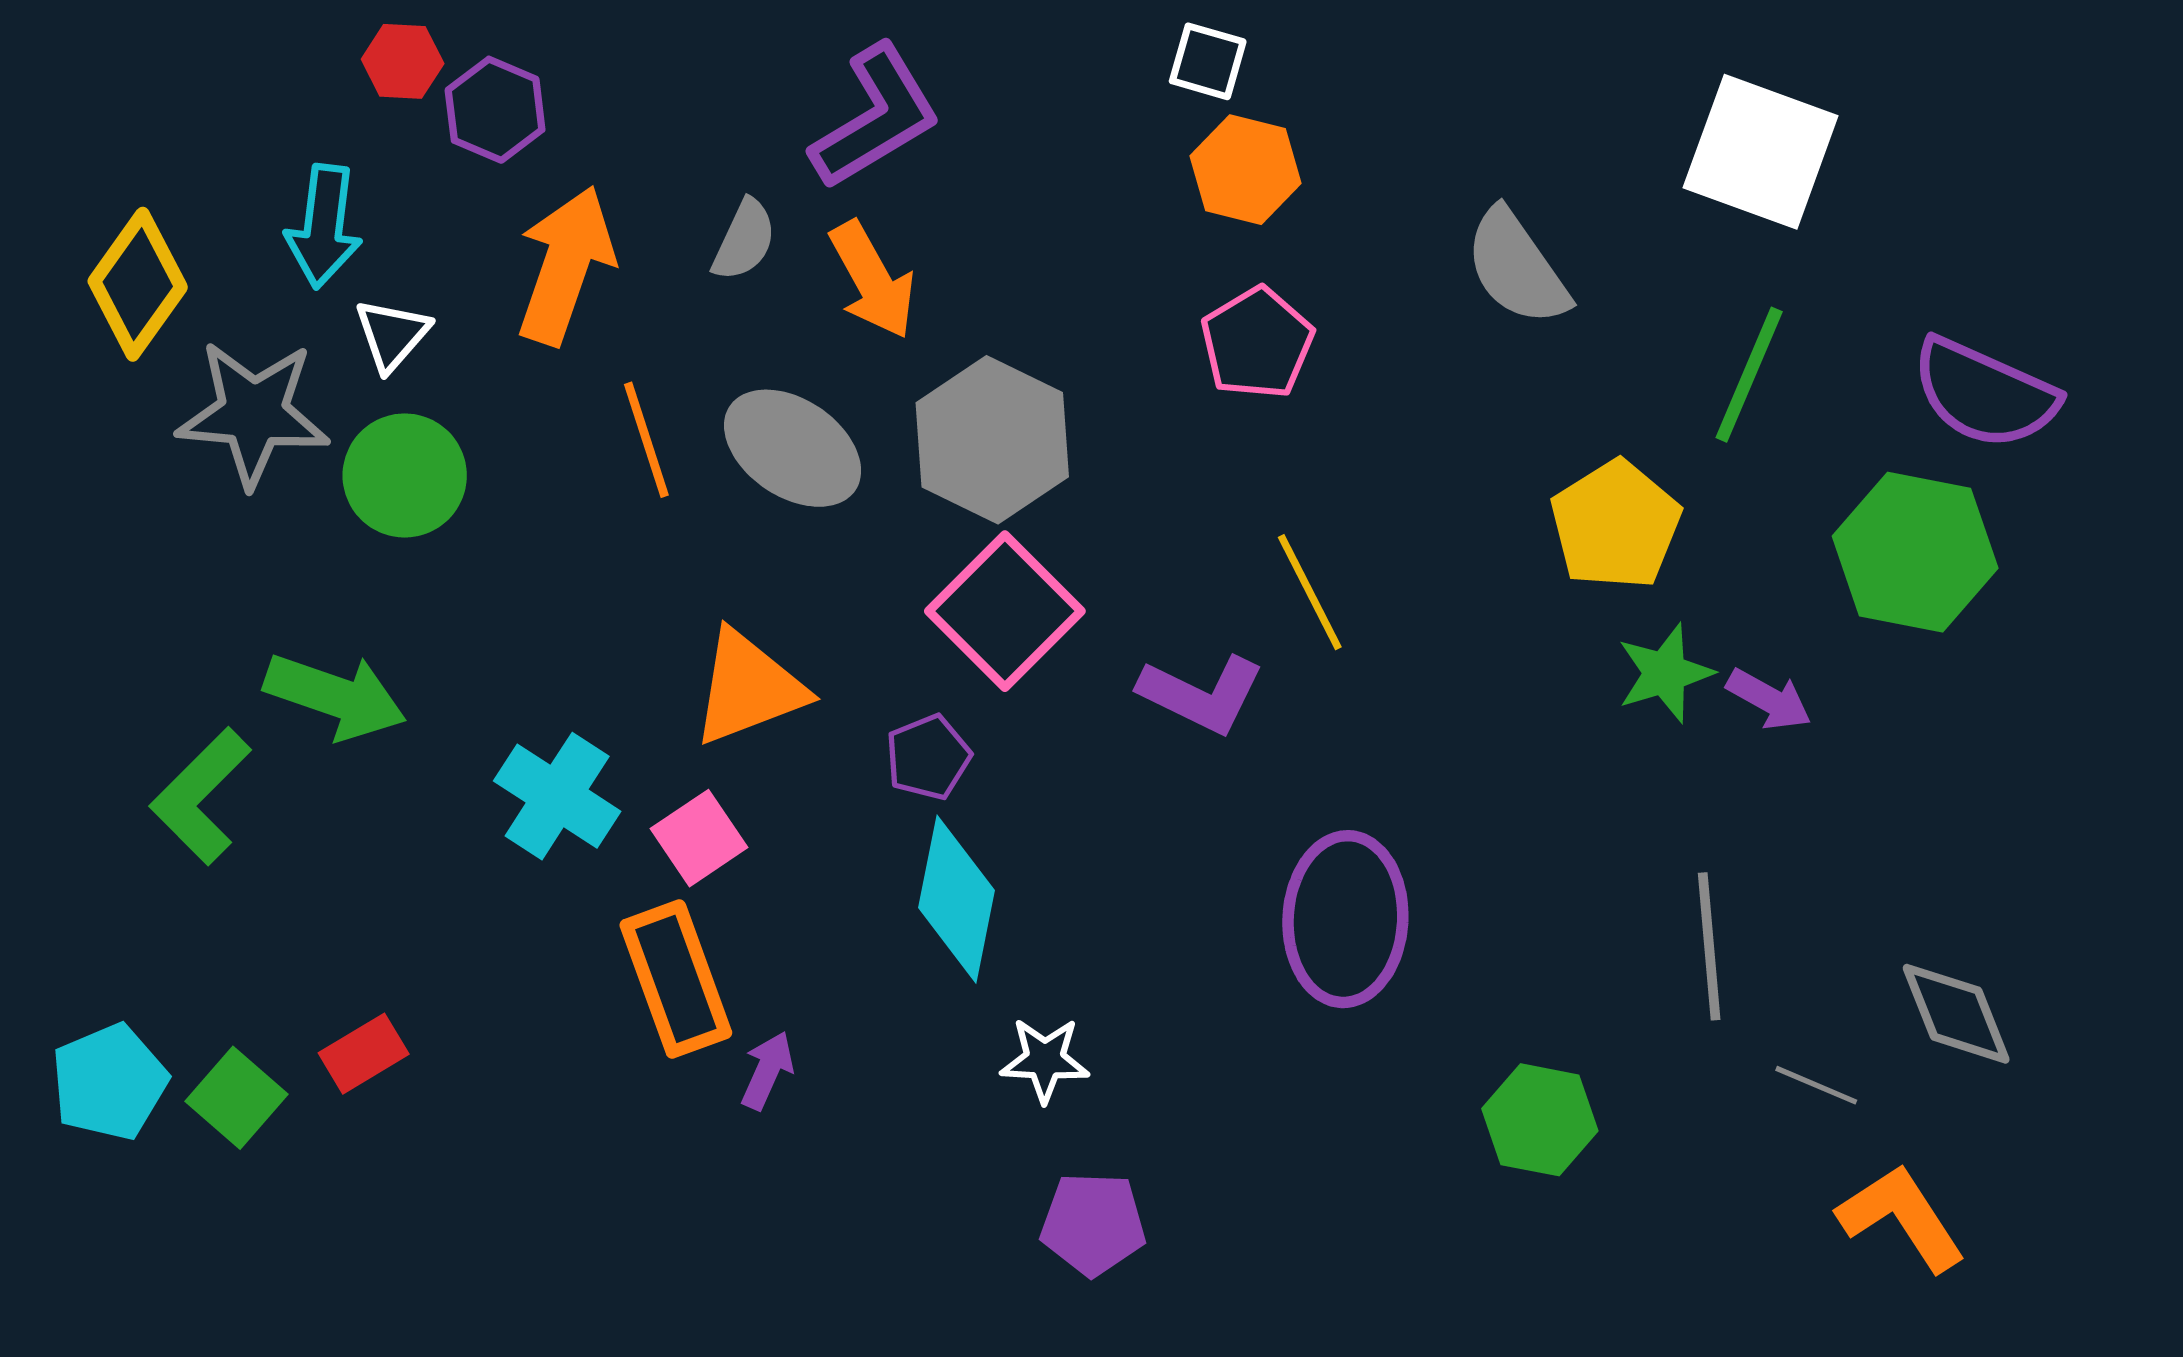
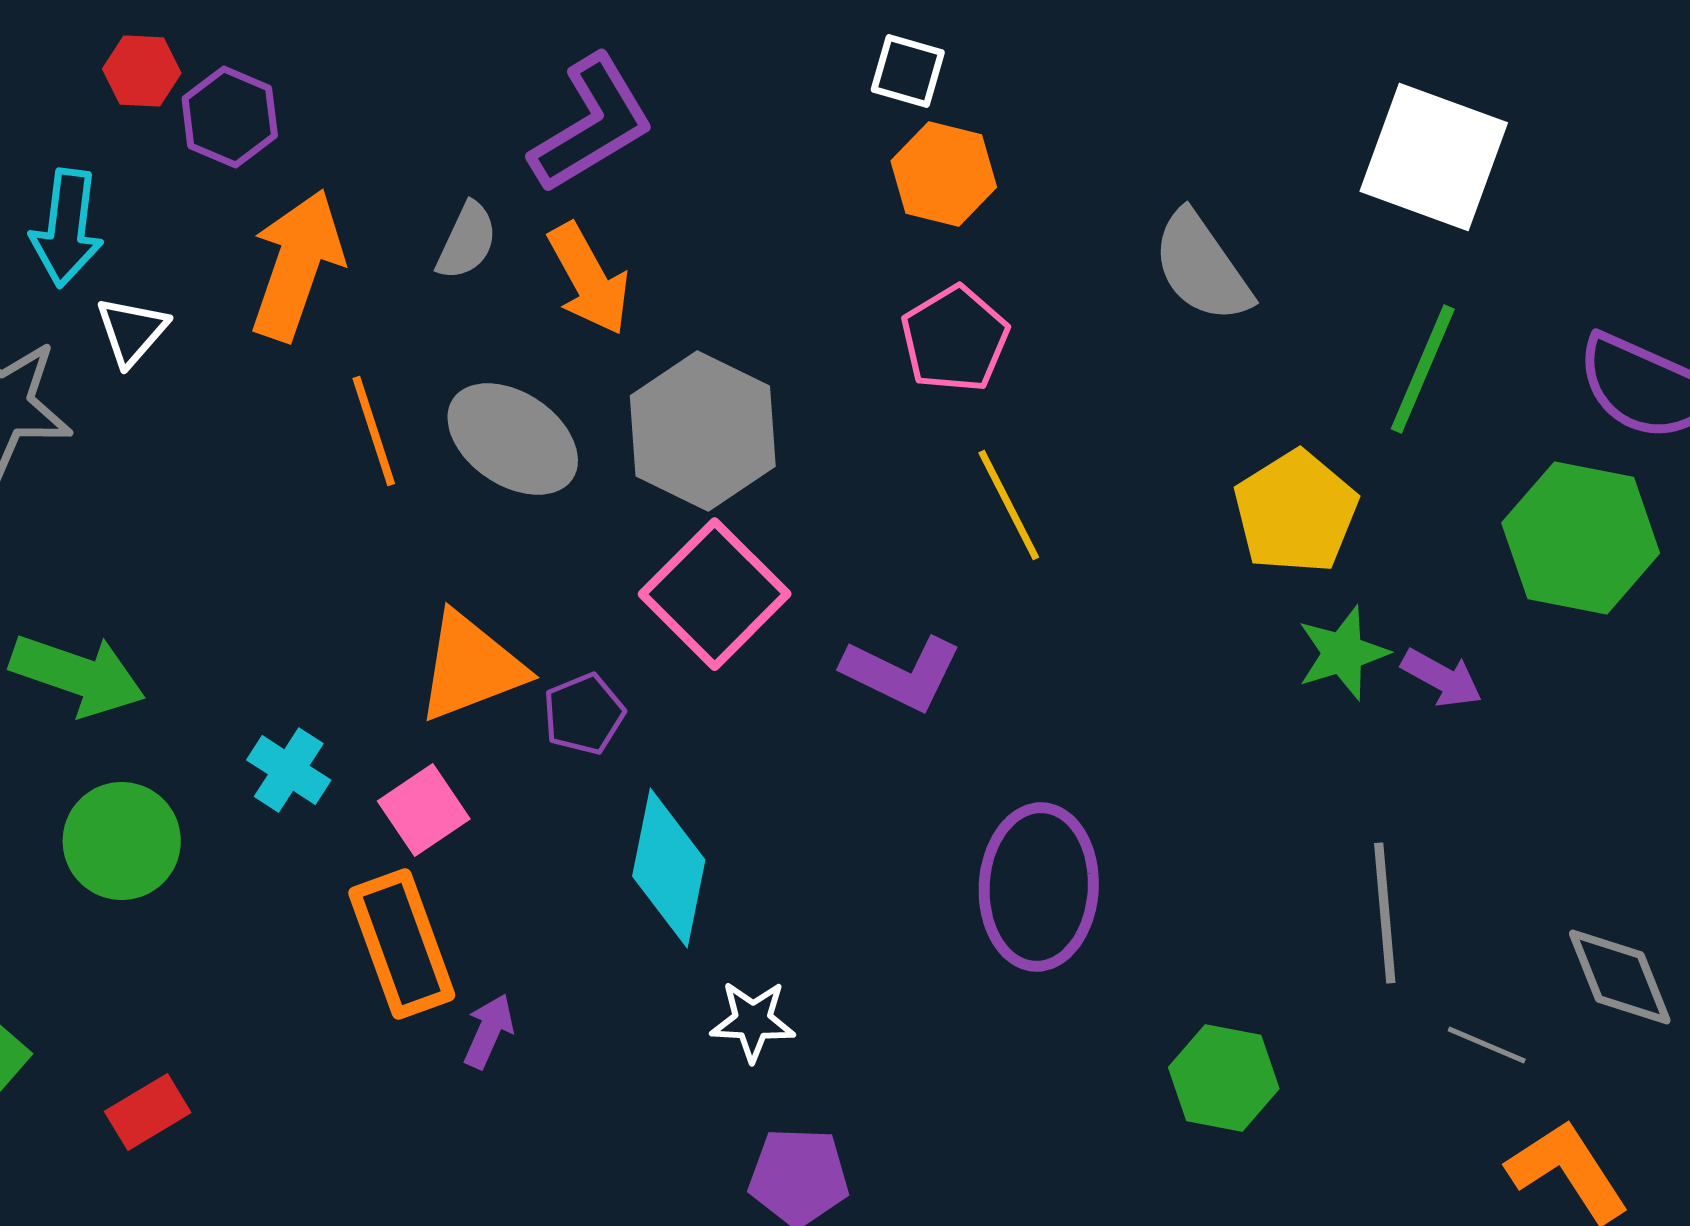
green circle: (405, 475) -> (122, 841), moved
yellow line: (1310, 592) -> (1009, 505), moved
purple pentagon: (928, 757) -> (584, 714), moved
cyan cross: (557, 796) -> (289, 770), size x0.7
red rectangle: (364, 1054) -> (148, 1112), moved

